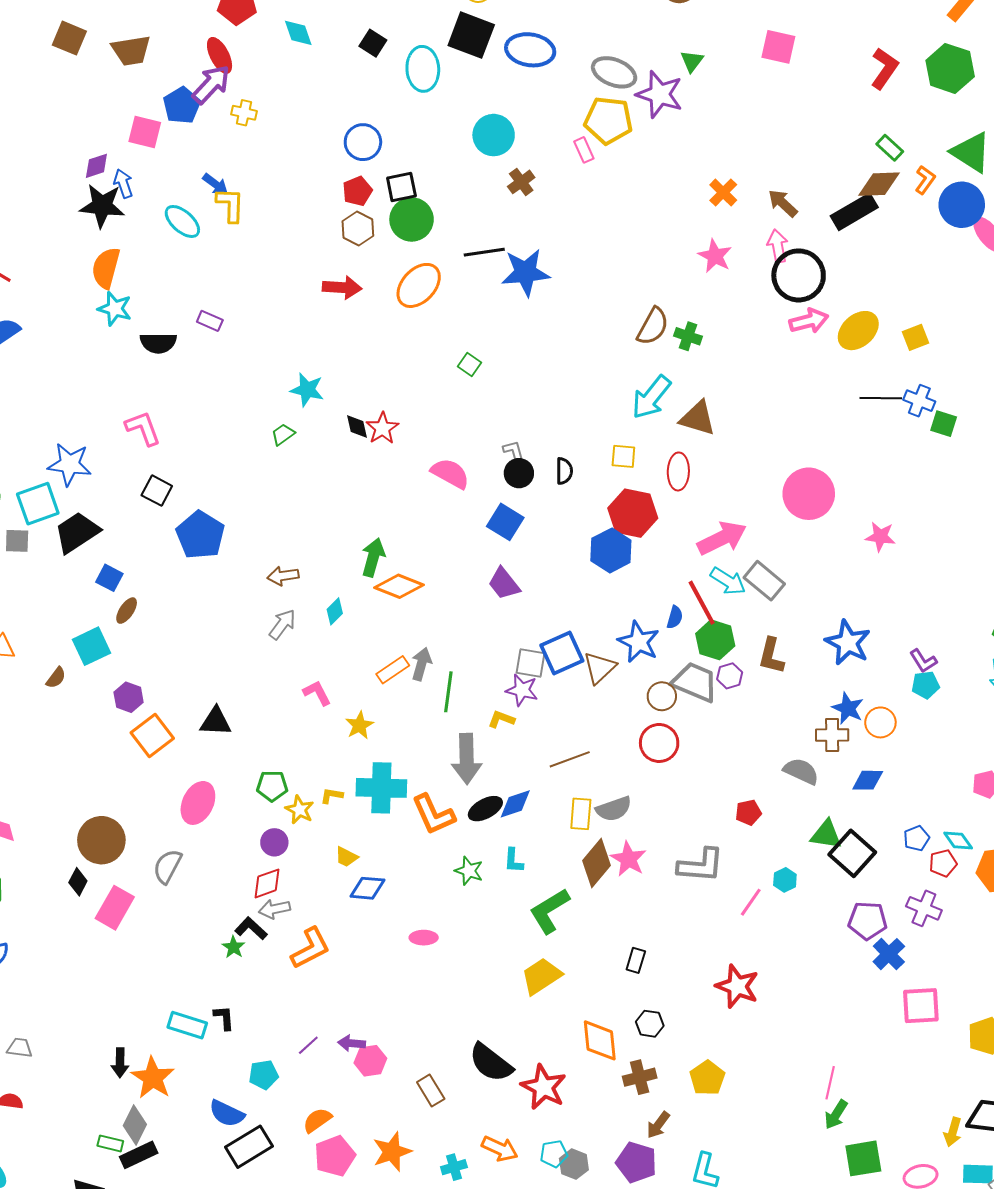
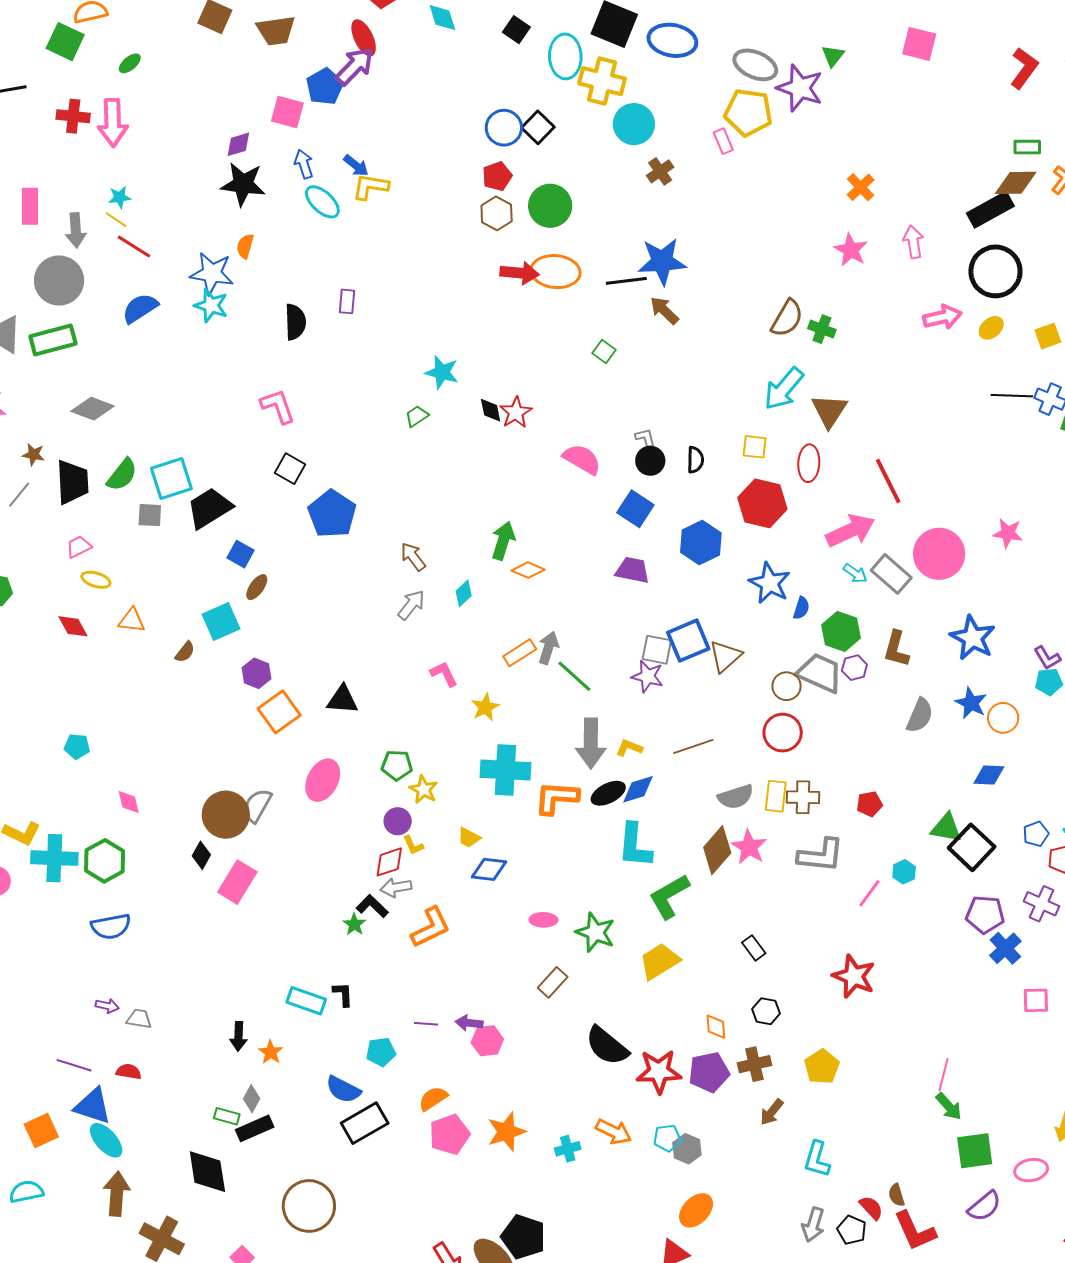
yellow cross: (244, 113) -> (602, 81), moved, size x1.8
green rectangle: (890, 148) -> (1027, 147), turned -44
blue arrow: (123, 184) -> (304, 164), moved
black square: (401, 187) -> (538, 127), moved, turned -36
brown arrow: (783, 203) -> (664, 310), moved
yellow L-shape: (230, 205) -> (370, 187), turned -84
black line: (484, 252) -> (626, 281), moved
orange semicircle: (106, 268) -> (245, 246), size x0.6
black circle: (799, 275) -> (995, 271), moved
orange ellipse: (419, 285) -> (556, 272), turned 51
red arrow: (342, 287) -> (520, 273), moved
cyan star: (115, 309) -> (211, 305), moved
purple rectangle: (210, 321) -> (347, 301), turned 70
yellow ellipse: (858, 331) -> (991, 328), size x0.6
black semicircle: (158, 343) -> (295, 322), turned -93
brown triangle: (698, 418) -> (829, 411), turned 45
blue star: (70, 464) -> (212, 273), moved
pink circle: (809, 494) -> (939, 554), moved
blue hexagon: (611, 550) -> (701, 543), moved
brown arrow: (283, 576) -> (413, 557), turned 60
cyan arrow: (728, 581) -> (855, 573), size x0.7
purple trapezoid: (504, 584) -> (632, 570), turned 138
orange diamond: (399, 586) -> (528, 570), size x0.7
red line: (702, 603) -> (888, 481), moved
blue star: (639, 642) -> (770, 583), moved
green line: (448, 692) -> (574, 676), turned -57
yellow L-shape: (501, 719) -> (629, 748), moved
brown cross: (832, 735) -> (803, 797), moved
gray semicircle: (801, 771) -> (920, 715), moved, turned 87
yellow L-shape: (332, 796) -> (413, 845), moved, turned -125
orange L-shape: (433, 814) -> (556, 798), turned 117
yellow rectangle: (581, 814) -> (776, 796), moved
cyan L-shape: (513, 861) -> (635, 846), size x1.8
gray semicircle: (167, 866) -> (257, 806), moved
green star: (469, 871) -> (595, 932), moved, size x1.4
black rectangle: (636, 960) -> (754, 948), turned -55
pink square: (921, 1006) -> (1036, 1000), size x0.7
orange diamond: (600, 1040) -> (716, 1027), size x0.6
purple line: (308, 1045) -> (426, 1024), turned 45
orange star: (153, 1078) -> (271, 1052), size x0.6
red star: (544, 1087) -> (659, 1071), turned -30
brown rectangle: (431, 1090) -> (553, 982), moved, turned 72
green arrow: (836, 1114) -> (949, 1106), turned -76
gray diamond: (135, 1125) -> (252, 1099), size x0.7
purple pentagon: (636, 1162) -> (709, 1072), moved, turned -30

